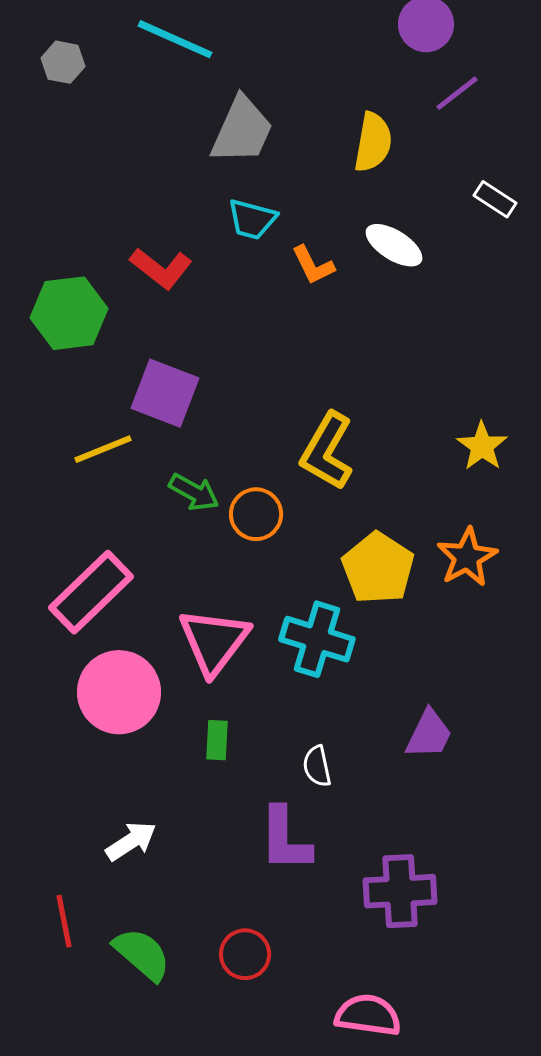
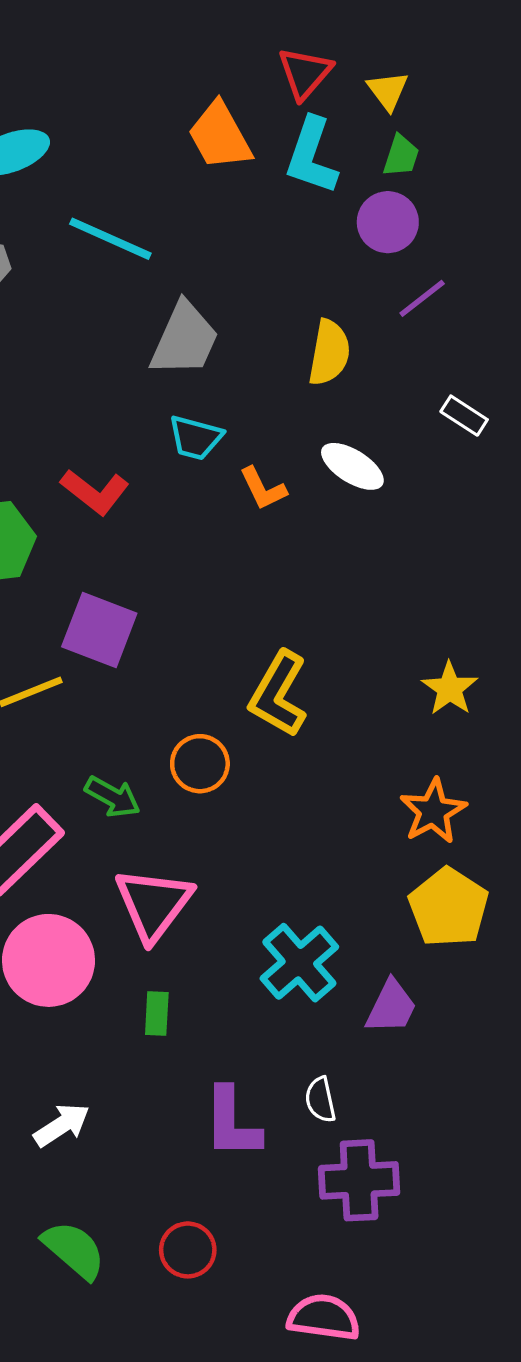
green arrow: (194, 492) -> (113, 797), moved
yellow pentagon: (378, 568) -> (449, 907), moved
cyan cross: (317, 639) -> (299, 963), moved, turned 32
white semicircle: (317, 766) -> (320, 1100), moved

